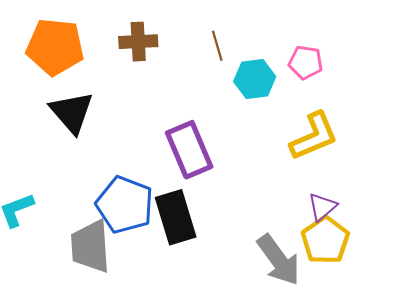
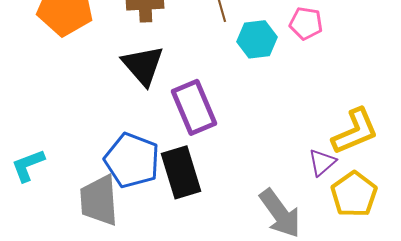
black triangle: (72, 112) -> (143, 65), moved
yellow L-shape: (314, 136) -> (355, 131), moved
yellow pentagon: (325, 240) -> (354, 194), moved

